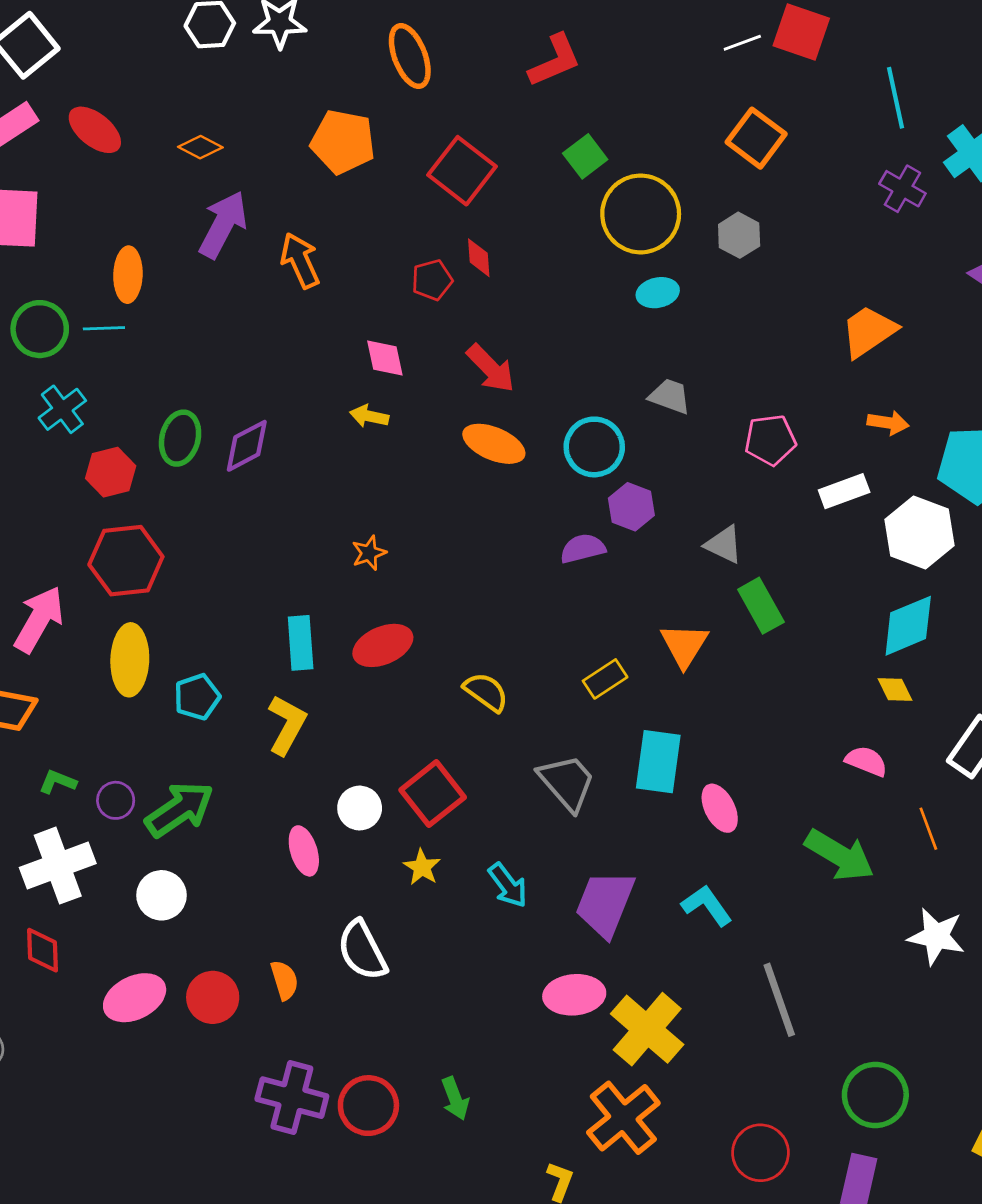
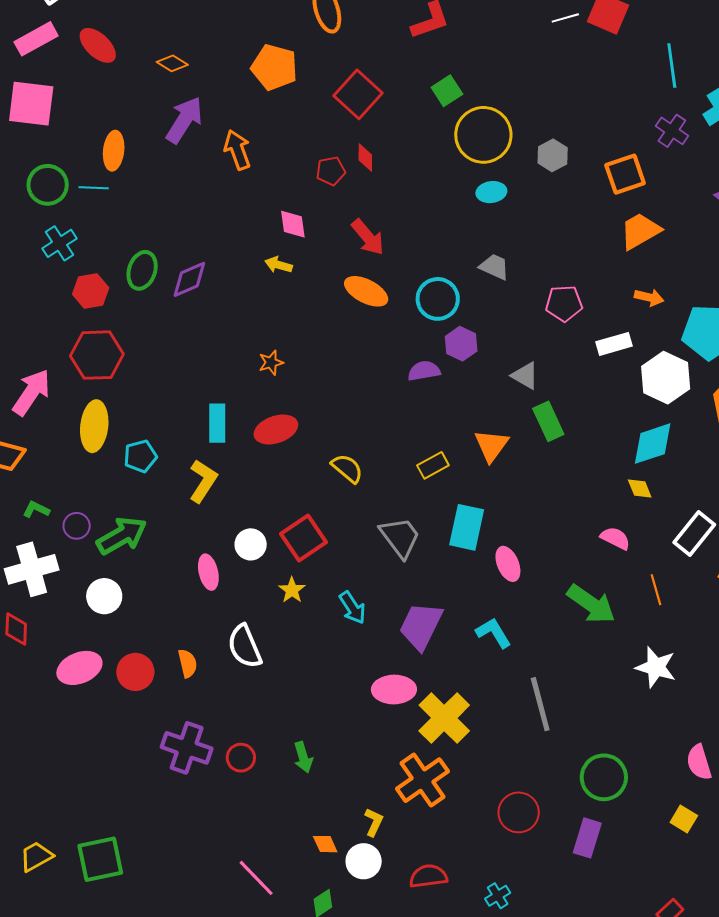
orange square: (756, 138) -> (625, 174), moved, turned 30
red circle: (368, 1106) -> (241, 758), size x0.7

